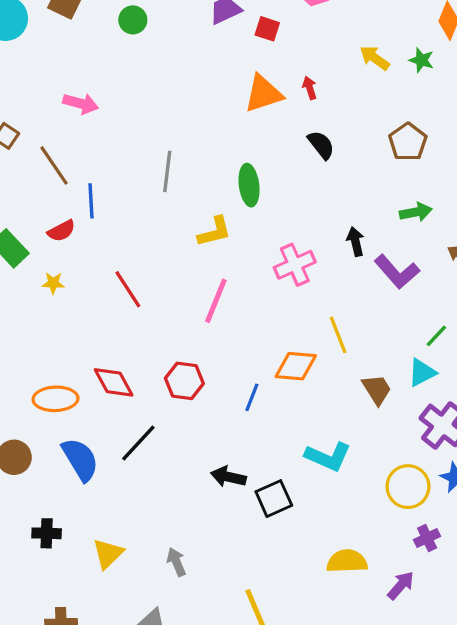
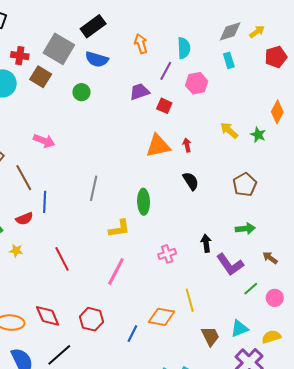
pink cross: (295, 265) -> (167, 254), size x0.7
green line: (436, 336) -> (251, 289), moved

